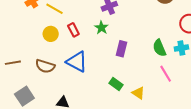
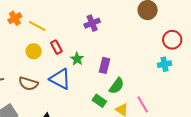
green star: (101, 28) -> (77, 59), moved
green semicircle: (159, 48) -> (117, 86), moved, turned -120
pink line: (166, 74) -> (143, 104), moved

